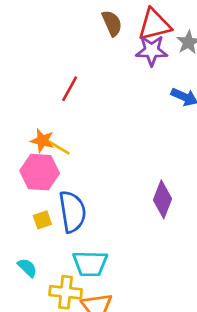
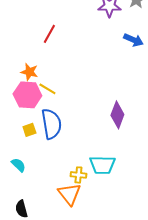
yellow line: (59, 147) -> (47, 89), moved
cyan trapezoid: (90, 264) -> (102, 165), moved
yellow cross: (66, 292) -> (78, 175), moved, size x0.7

